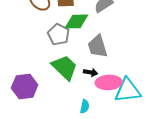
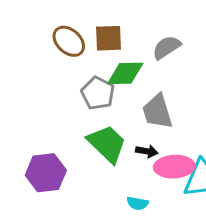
cyan semicircle: (85, 106) -> (138, 203), turned 88

